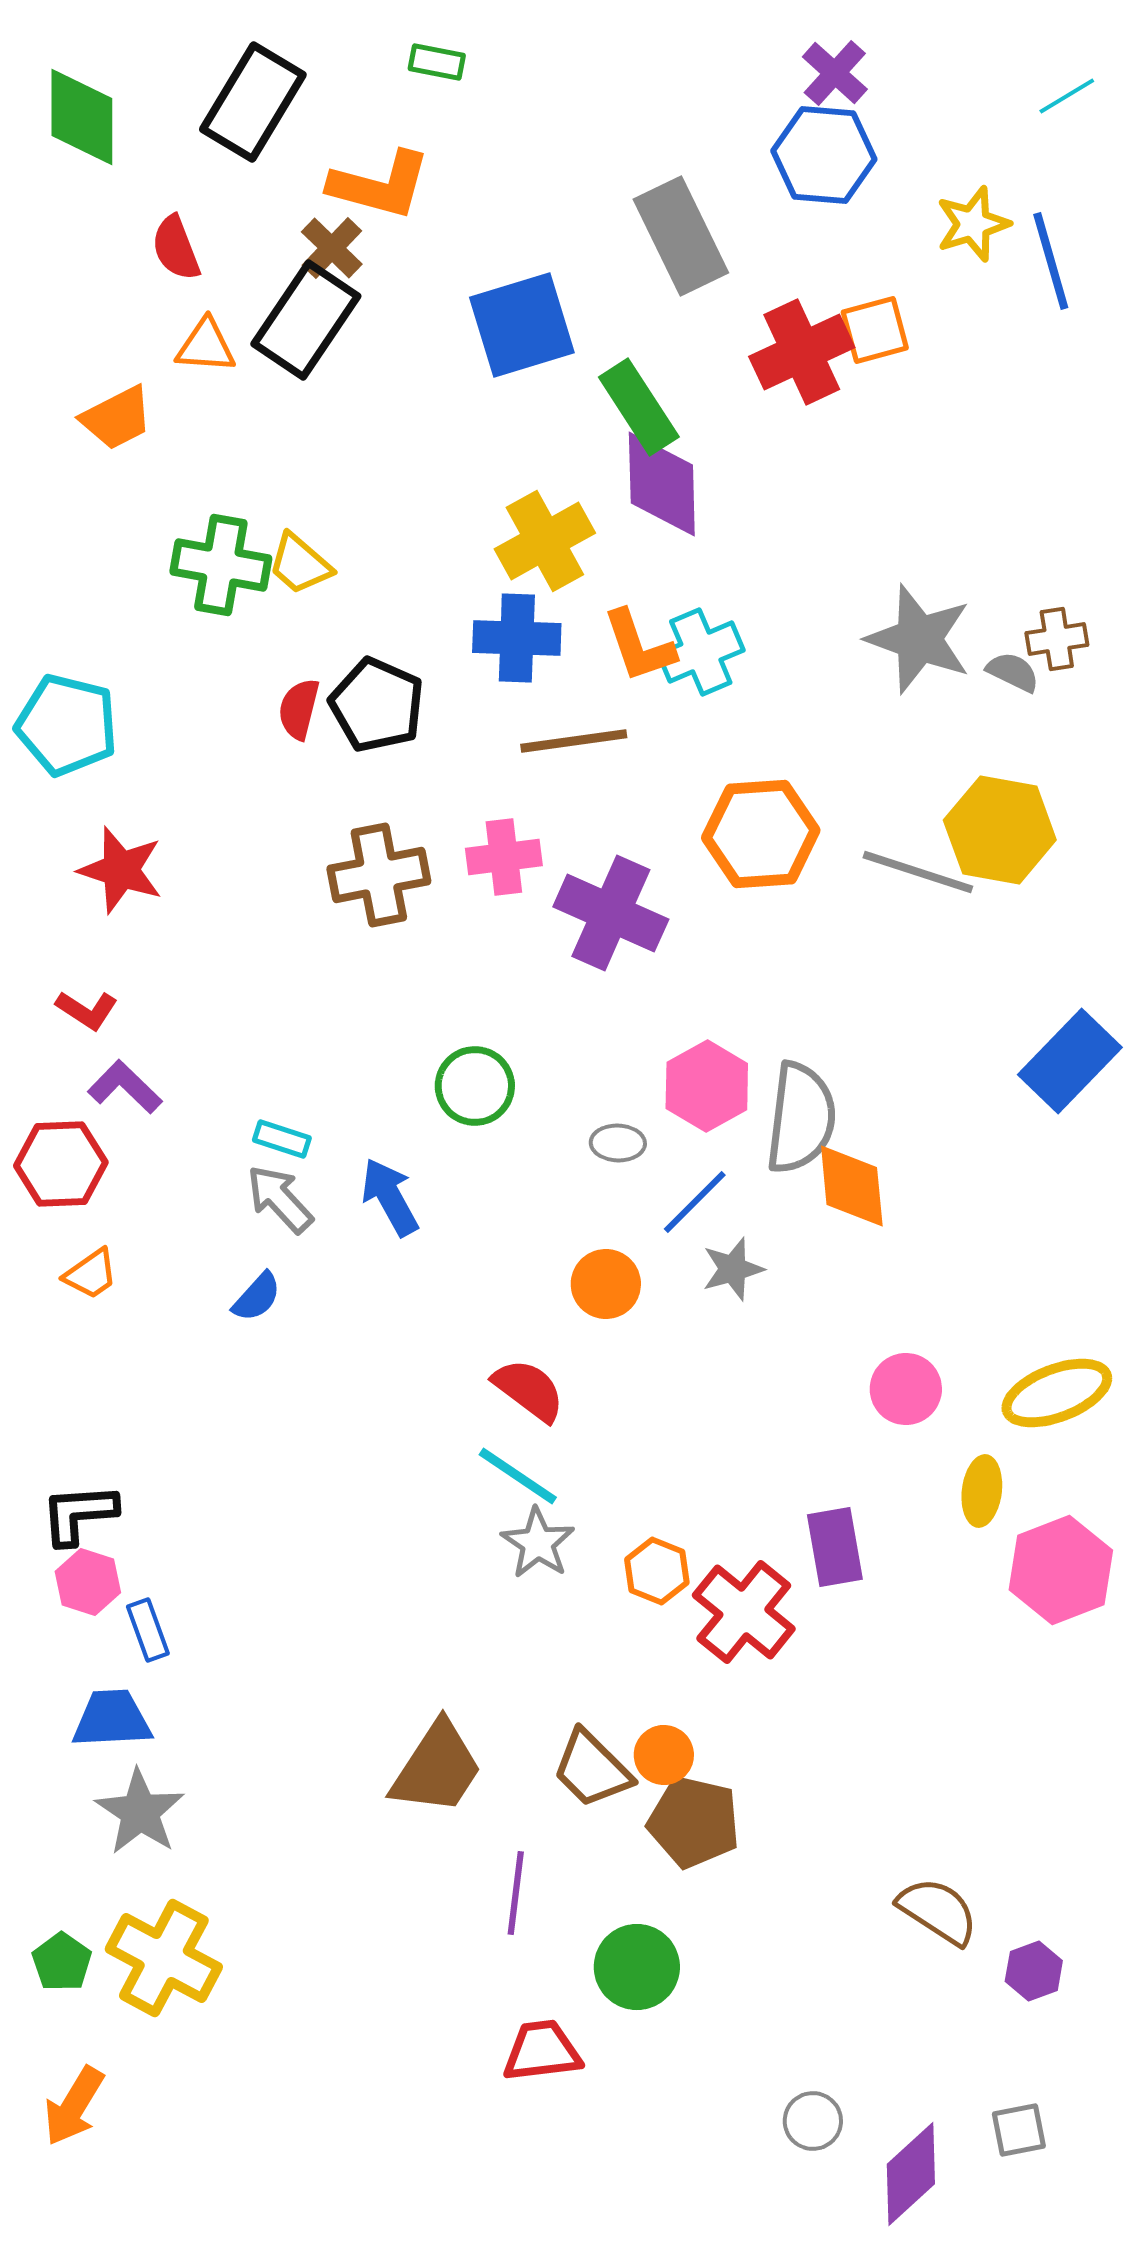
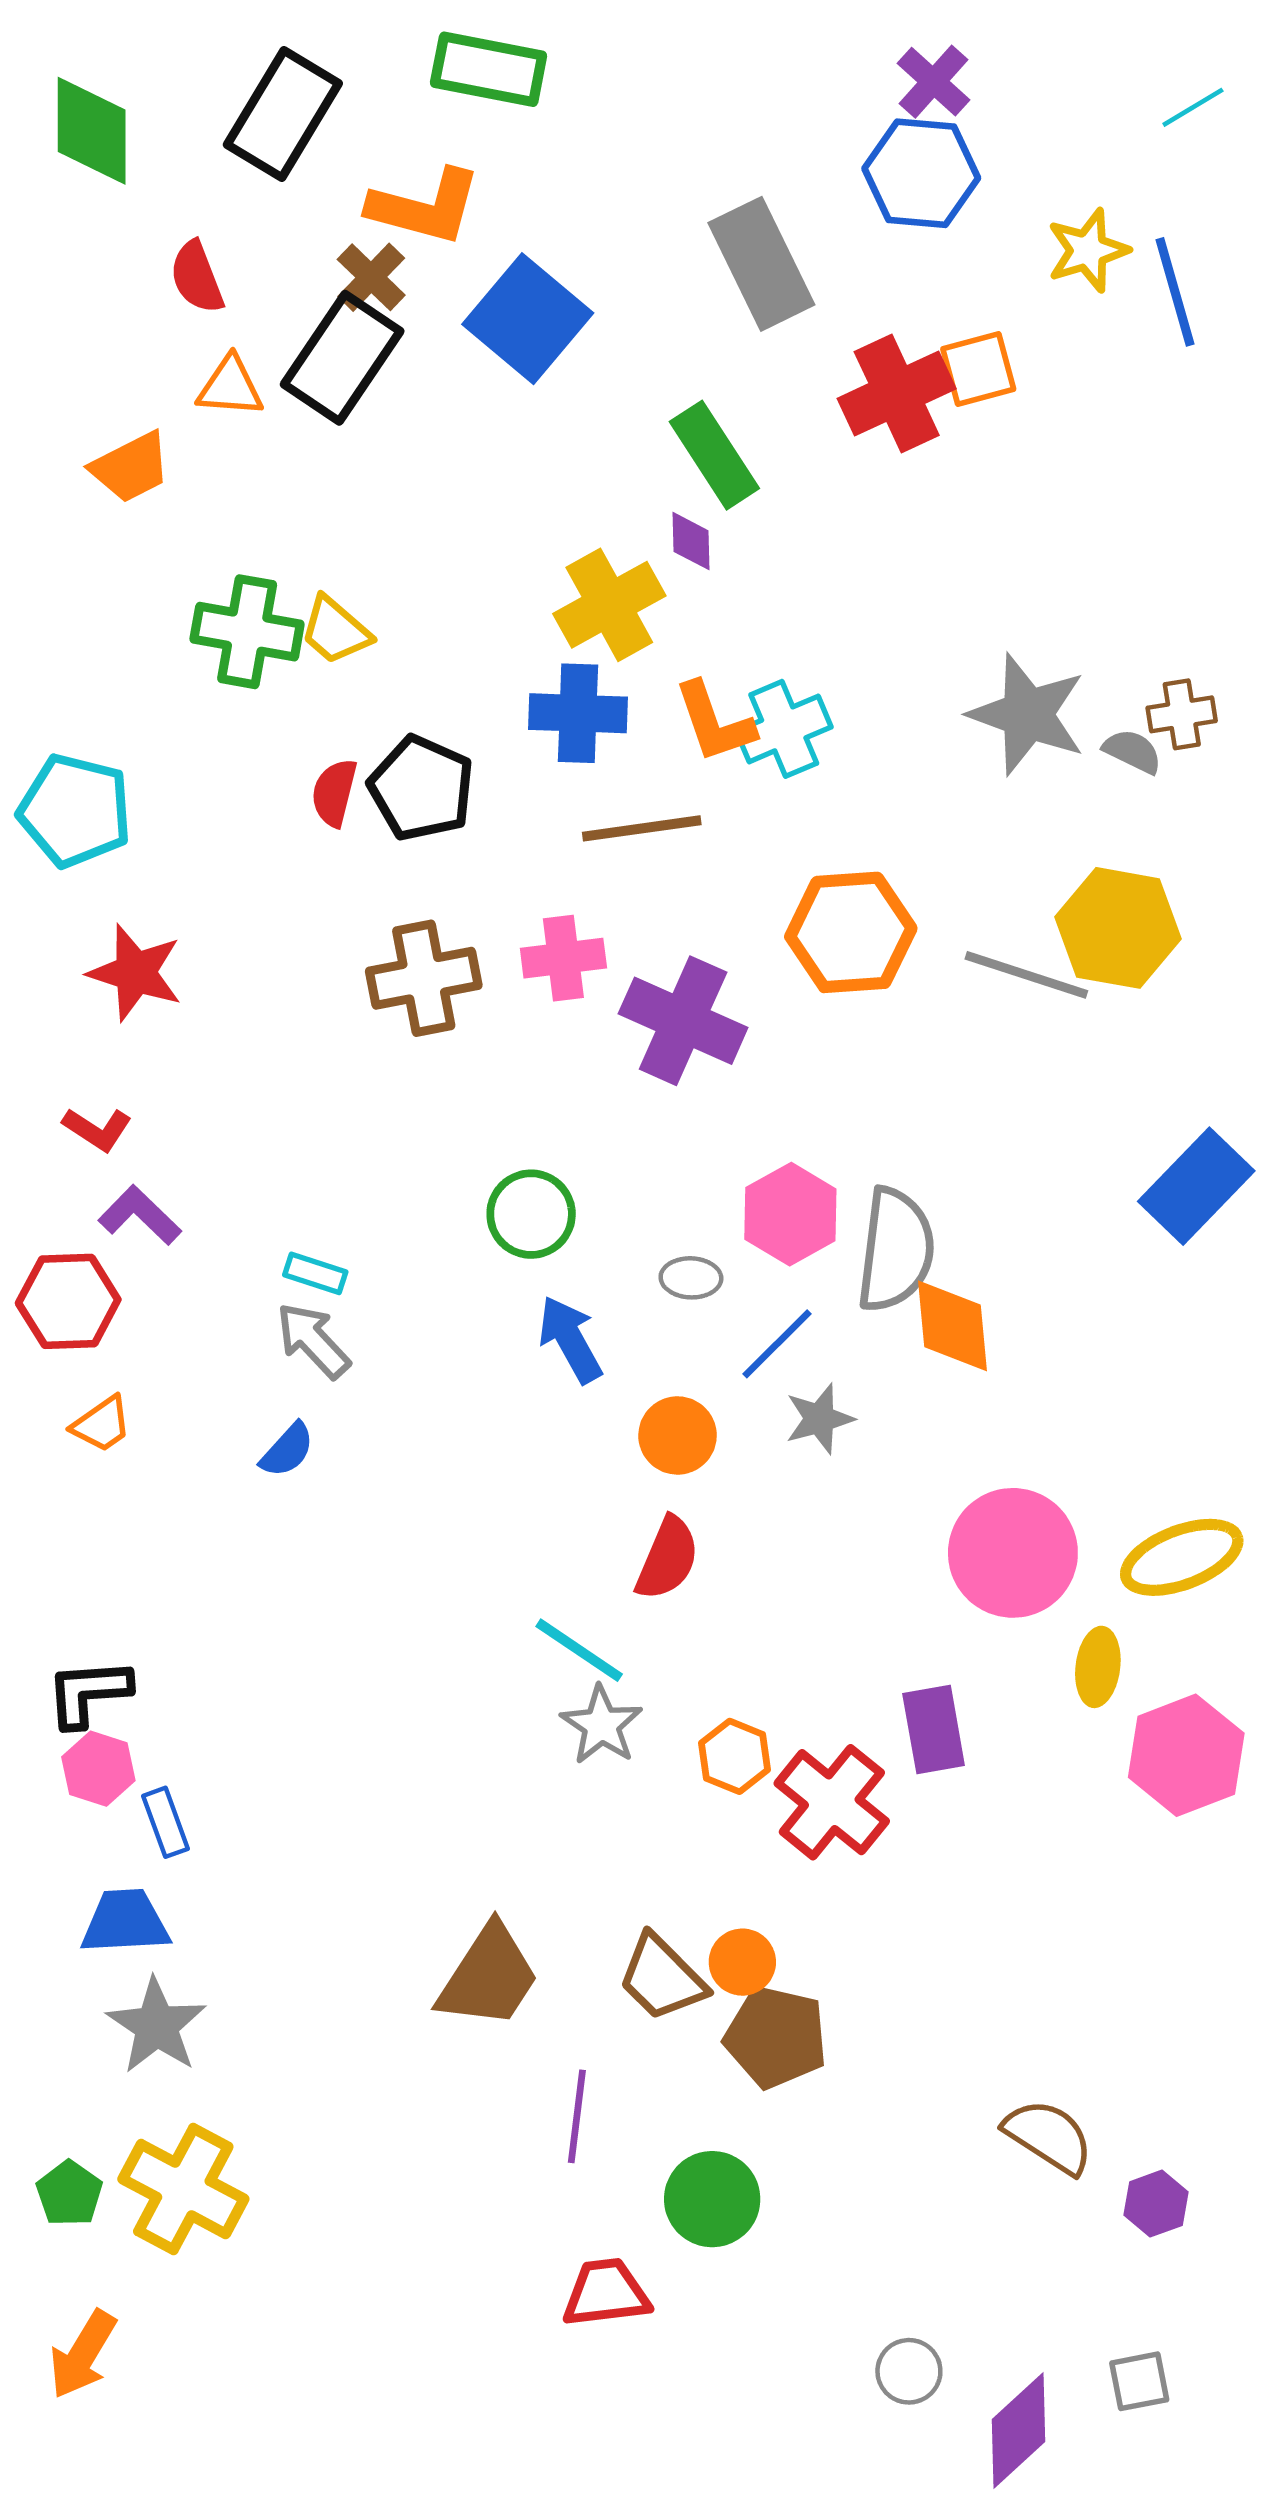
green rectangle: (437, 62) -> (489, 69), size x1.8
blue square: (522, 325) -> (528, 319), moved, turned -33
purple diamond: (662, 484) -> (691, 541), moved, size x0.5
blue arrow: (390, 1197) -> (570, 1339), moved
pink circle: (906, 1389) -> (1013, 1553), size x1.6
red semicircle: (529, 1390) -> (667, 1558), moved, turned 76

